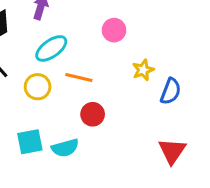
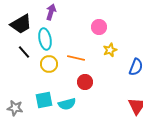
cyan ellipse: (51, 48) -> (45, 39), moved, turned -65
yellow star: (143, 70) -> (110, 50), moved

